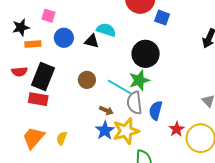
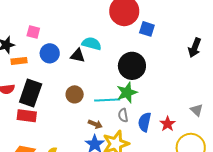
cyan line: (119, 87) -> (107, 100), turned -30
gray semicircle: (134, 103) -> (123, 115), size x0.6
red star: (177, 129) -> (168, 124), moved

